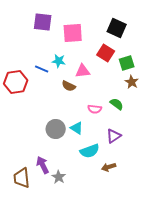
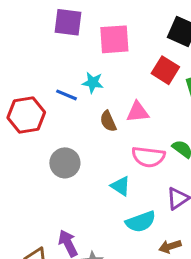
pink triangle: (83, 71) -> (138, 112), moved
brown semicircle: (69, 86) -> (108, 121), turned 40
pink semicircle: (95, 109) -> (148, 157), size x1.5
gray circle: (56, 129) -> (65, 163), moved

